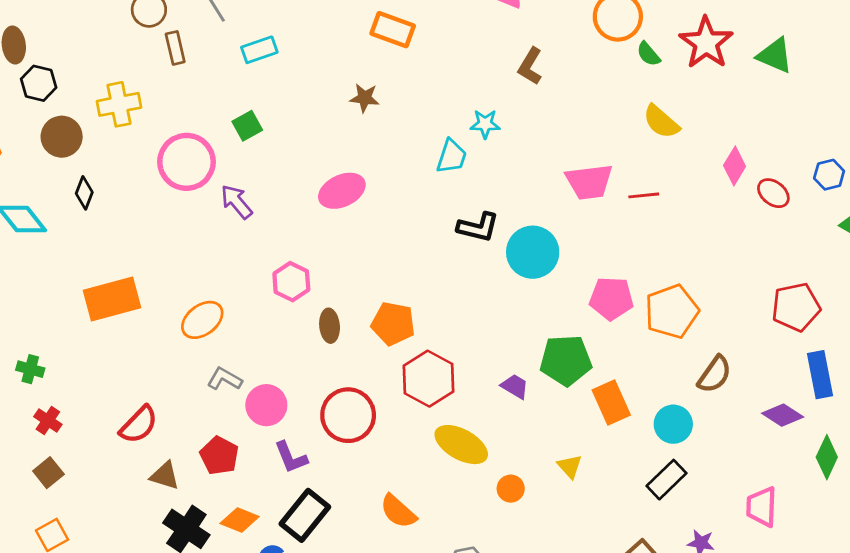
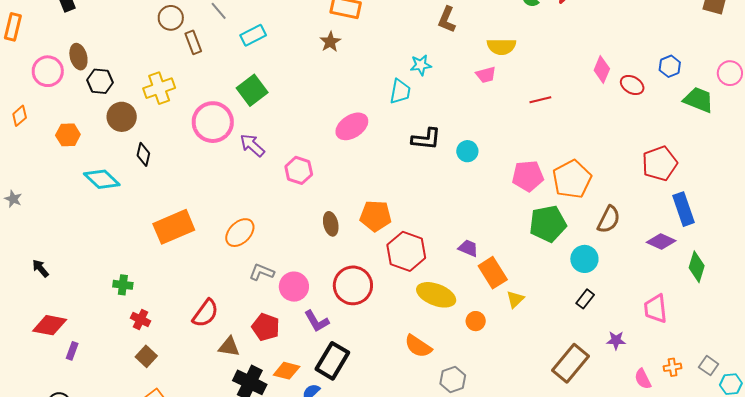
brown star: (365, 98) -> (330, 42), moved, turned -30
yellow semicircle: (661, 122) -> (501, 47), moved, turned -32
green square: (247, 126) -> (252, 90), size x1.4
pink trapezoid: (589, 182) -> (486, 75), moved, size x0.6
pink ellipse: (342, 191) -> (352, 126), moved
cyan circle: (533, 252) -> (467, 151), size x0.6
pink hexagon: (291, 282) -> (299, 170), moved
green pentagon: (566, 360) -> (548, 224), moved
orange rectangle: (611, 402) -> (493, 273), moved
yellow triangle: (570, 466) -> (515, 299), turned 36
black rectangle: (666, 480) -> (585, 299), size x0.7
orange semicircle: (398, 511) -> (418, 346), moved

